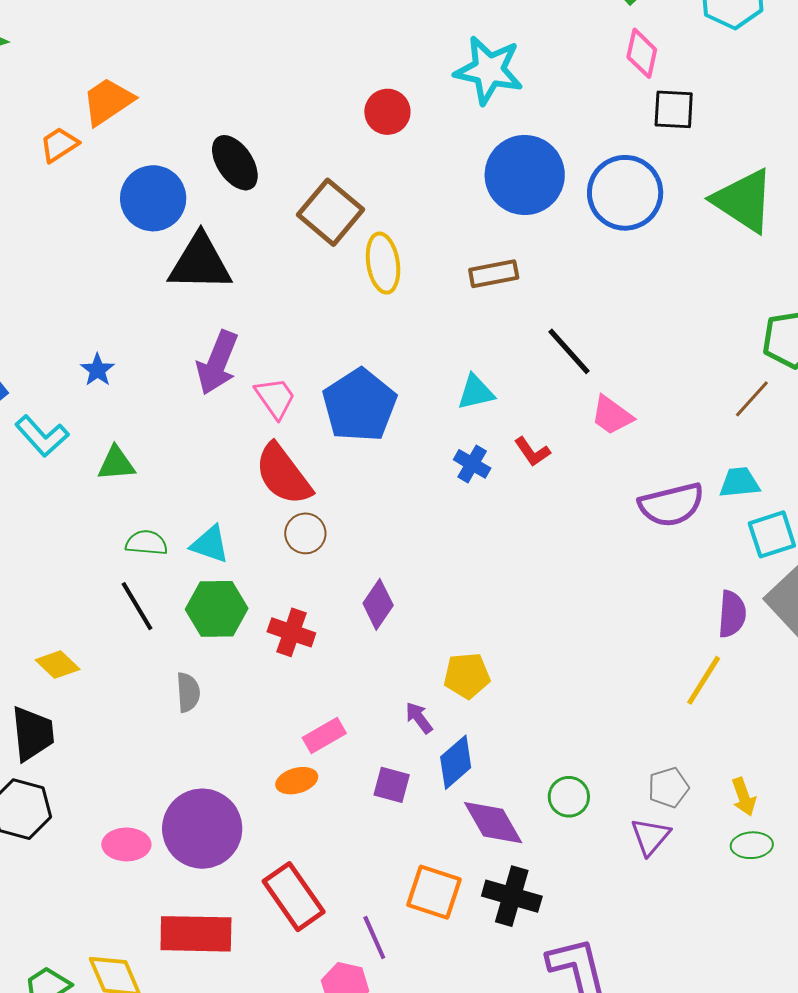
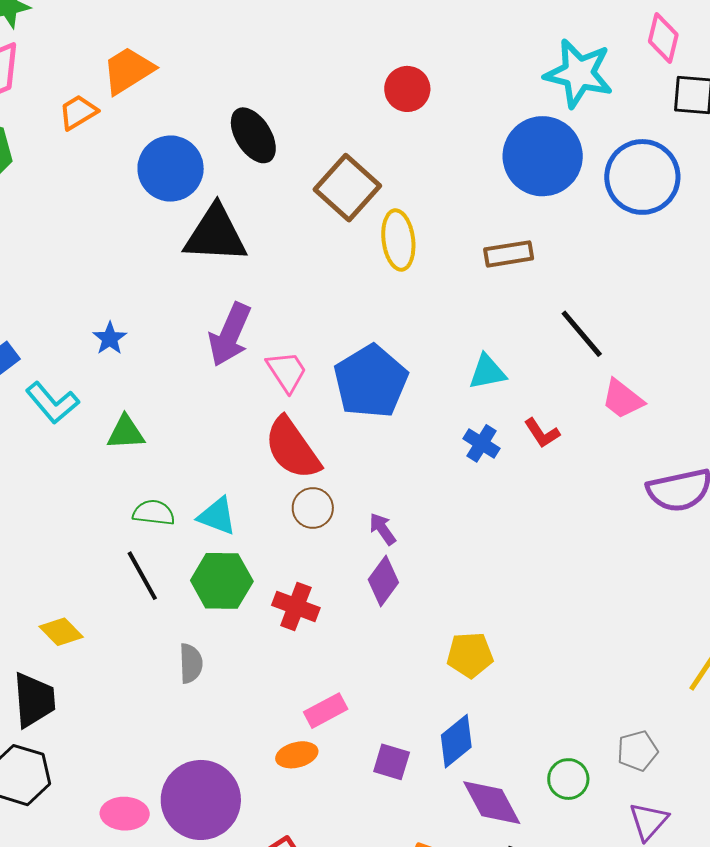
cyan star: (489, 70) -> (579, 73), moved
purple arrow: (419, 718) -> (382, 529), moved
gray pentagon: (668, 787) -> (637, 751), moved

